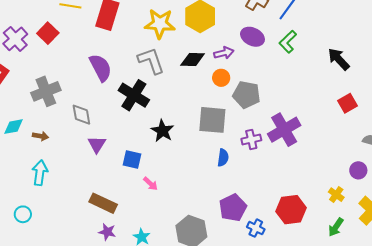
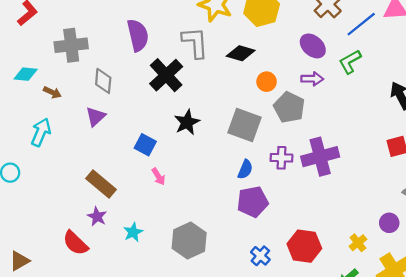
purple arrow: (224, 53) -> (312, 79), moved
purple triangle: (97, 144) -> (96, 117), moved
purple pentagon: (233, 208) -> (253, 202), moved

